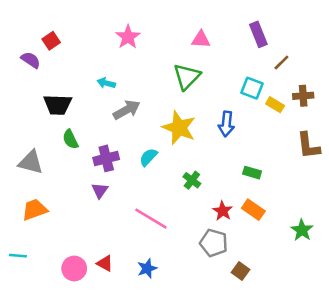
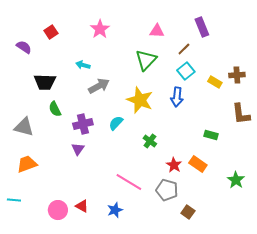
red square: (51, 41) -> (51, 32), moved
brown line: (281, 63) -> (184, 49), moved
cyan square: (252, 88) -> (186, 71), moved, turned 30
green rectangle: (252, 173) -> (211, 135), moved
pink line: (151, 219) -> (129, 182), moved

